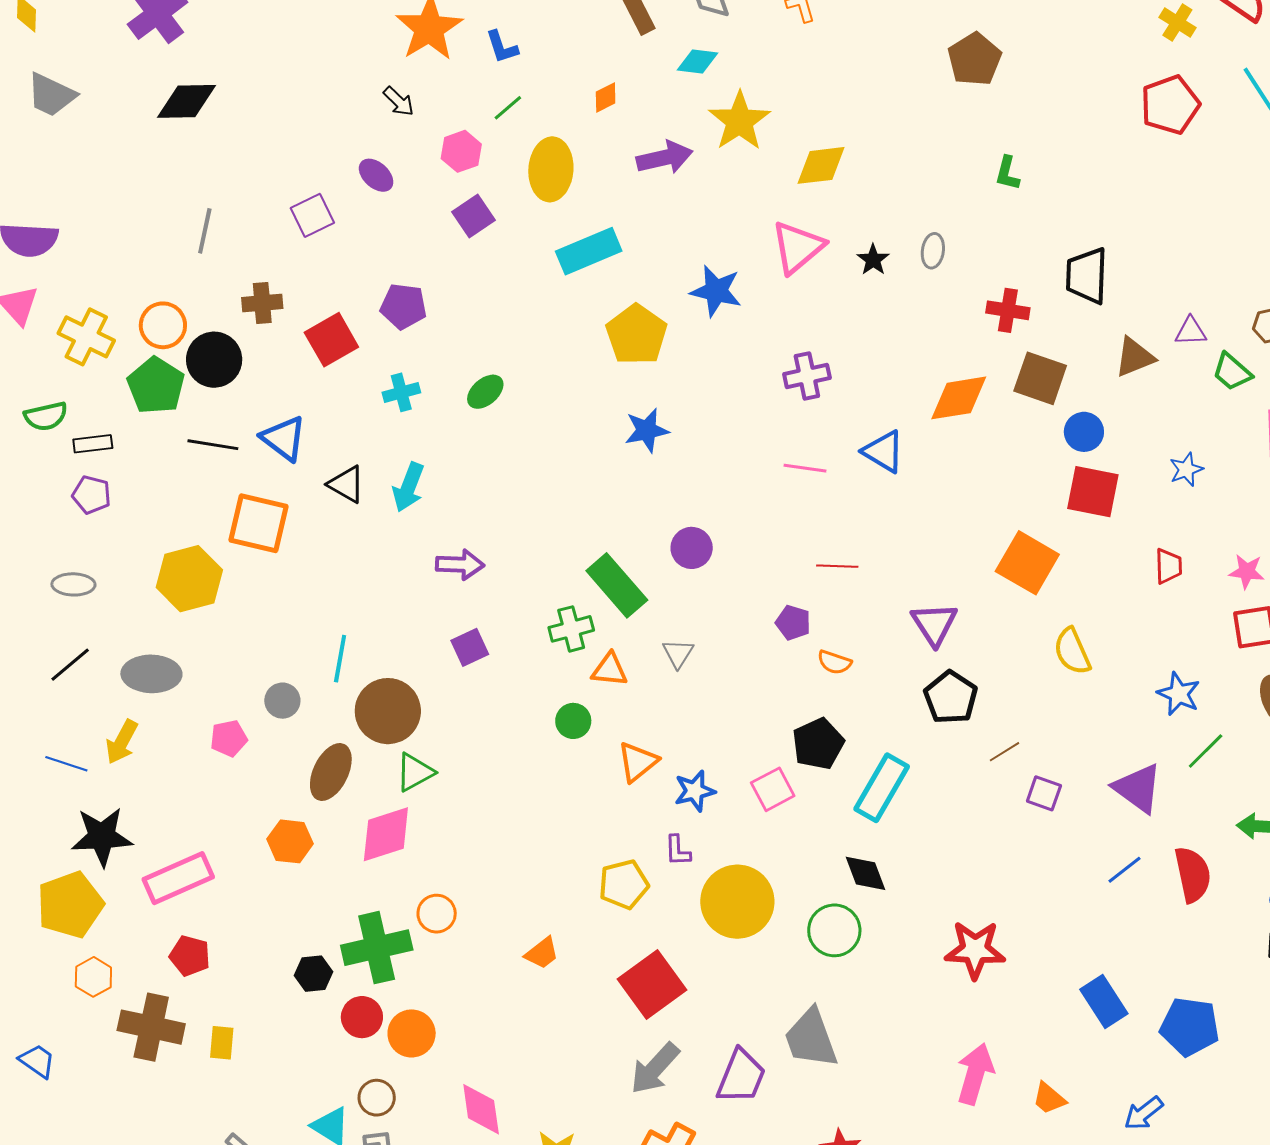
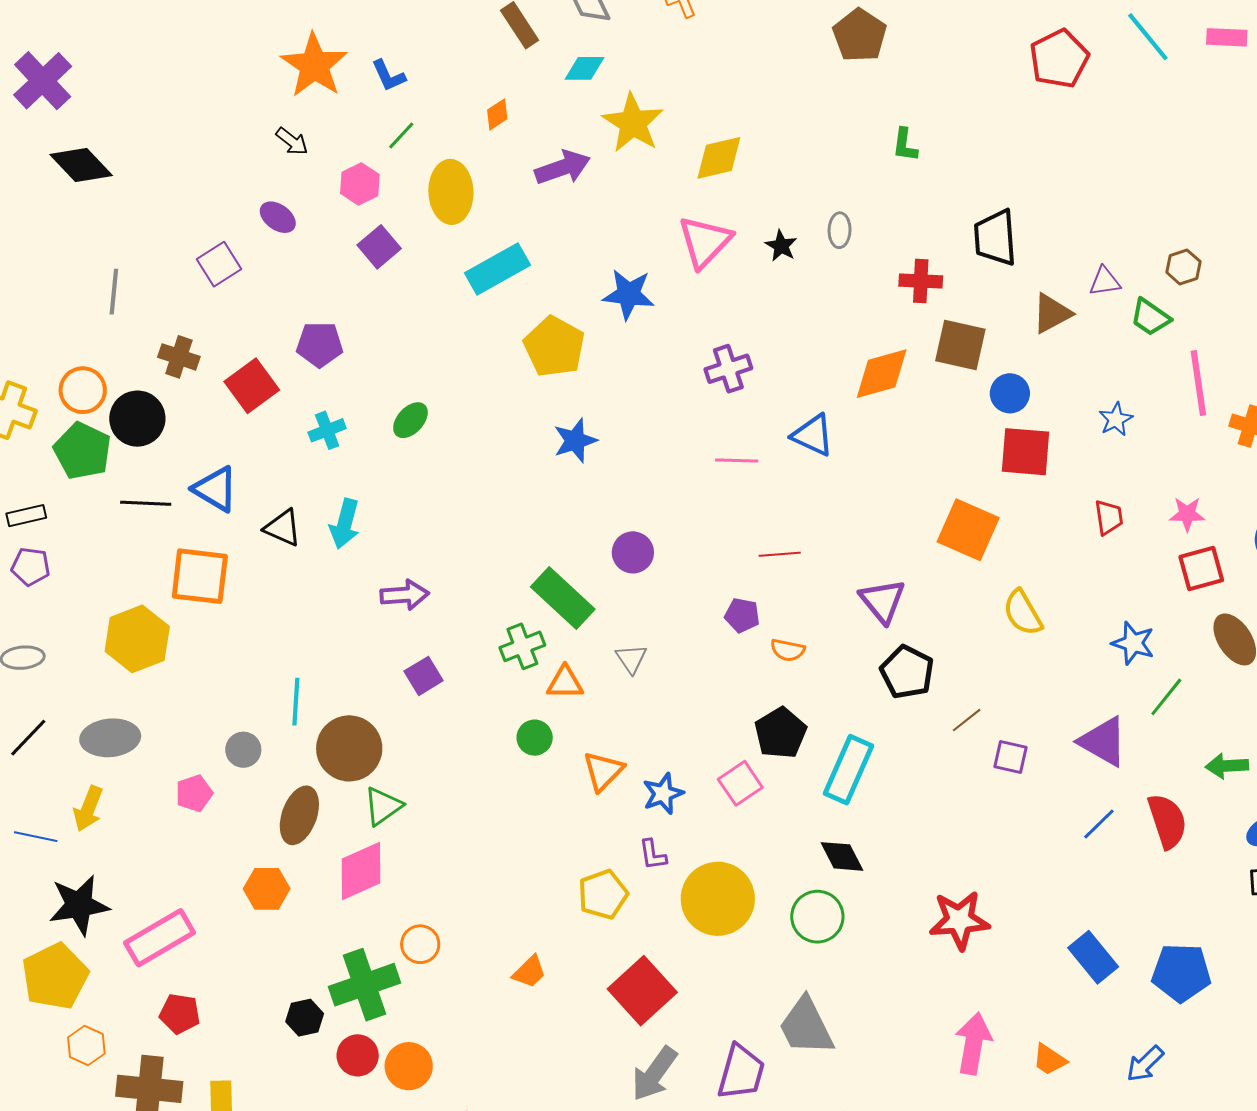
black diamond: (187, 101) -> (81, 165), turned 54
brown cross: (262, 303) -> (179, 357), turned 30

